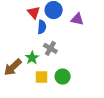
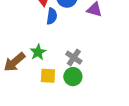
gray cross: (50, 48) -> (74, 58), moved

